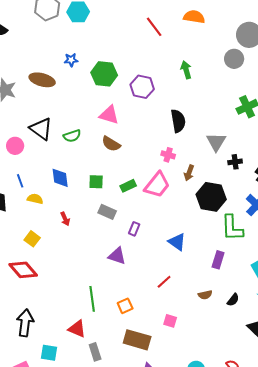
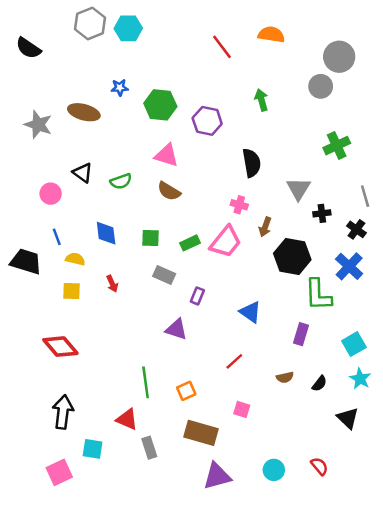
black triangle: (41, 129) -> (83, 173), size x0.7
yellow square: (32, 239) -> (72, 291), moved, turned -35

